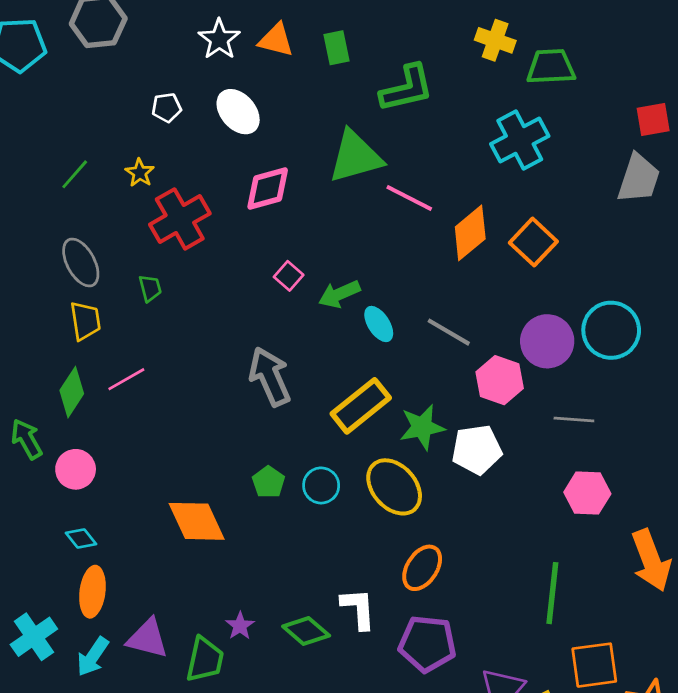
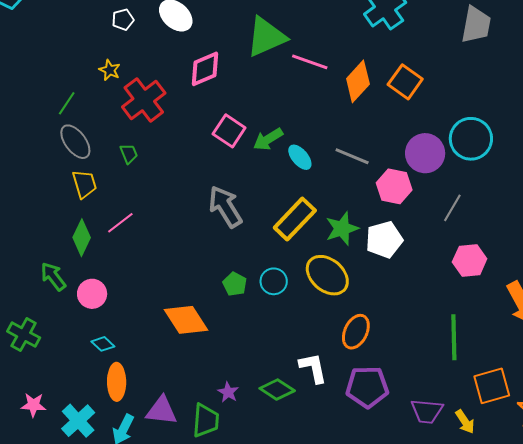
green line: (75, 174) -> (67, 103), moved
pink square: (289, 276) -> (229, 131), size x1.5
gray line: (574, 419) -> (452, 208), turned -56

